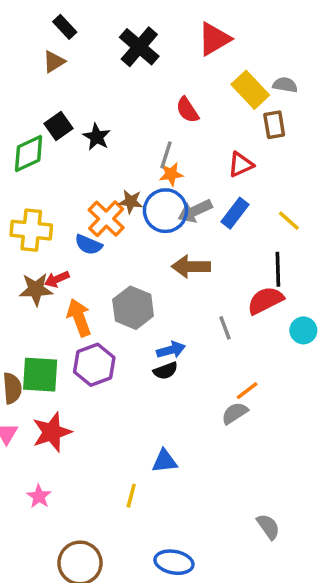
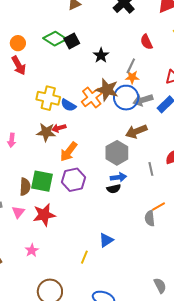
black star: (97, 137) -> (101, 55), moved
green diamond: (29, 154) -> (55, 39), moved, turned 50
brown star: (131, 202) -> (107, 90), size x1.6
blue semicircle: (89, 245) -> (68, 105), moved
brown arrow: (191, 267) -> (136, 131), turned -30
gray hexagon: (133, 308) -> (117, 153), moved
orange arrow: (79, 318) -> (69, 152), turned -130
gray semicircle: (235, 413) -> (150, 218), turned -70
blue triangle: (165, 461) -> (106, 240), turned -35

